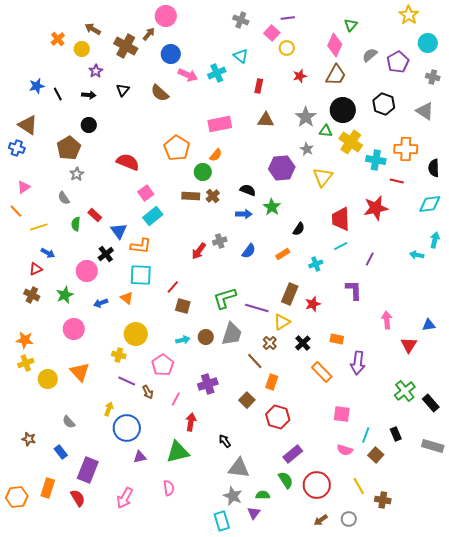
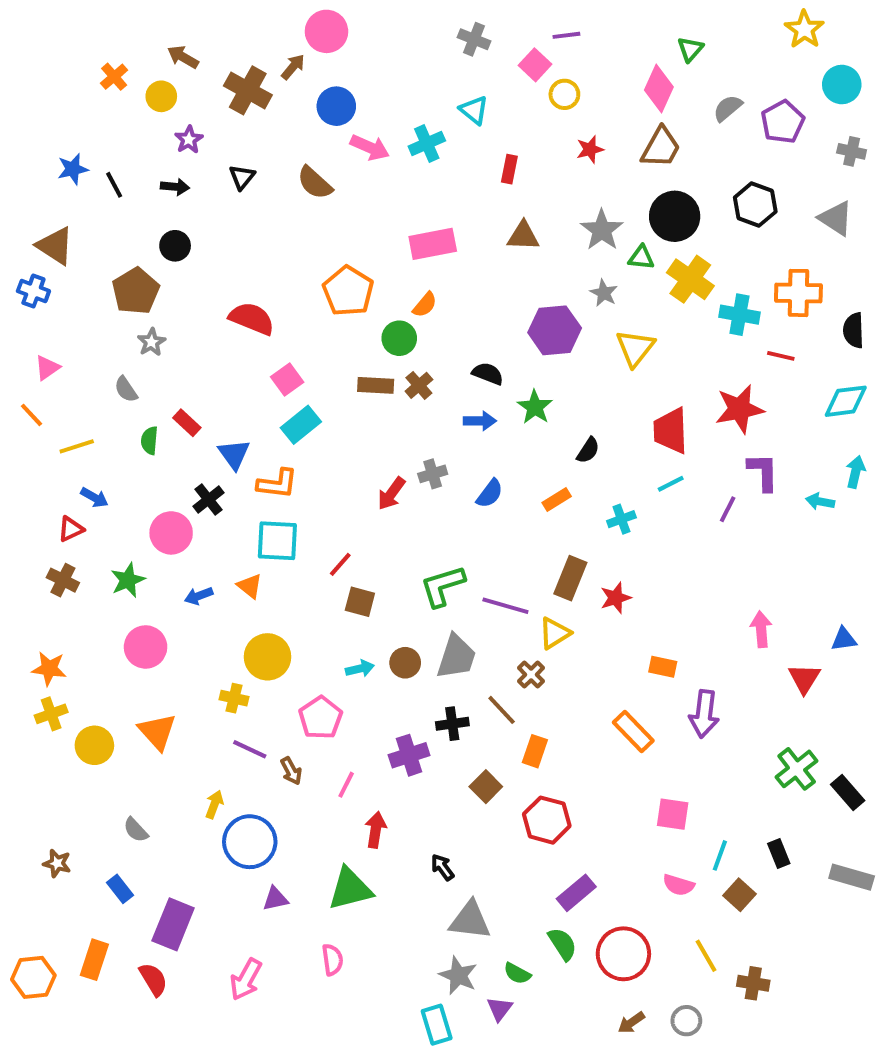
purple L-shape: (354, 290) -> (763, 472), moved
black cross: (303, 343) -> (452, 724), moved, turned 35
green semicircle: (263, 495) -> (517, 973), turned -152

